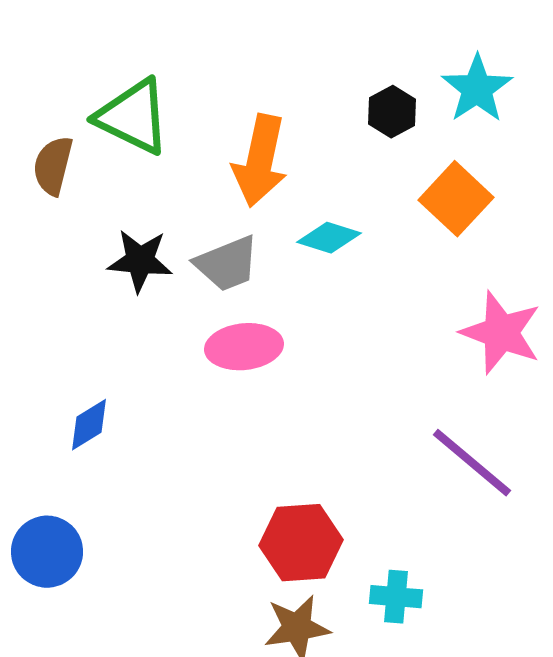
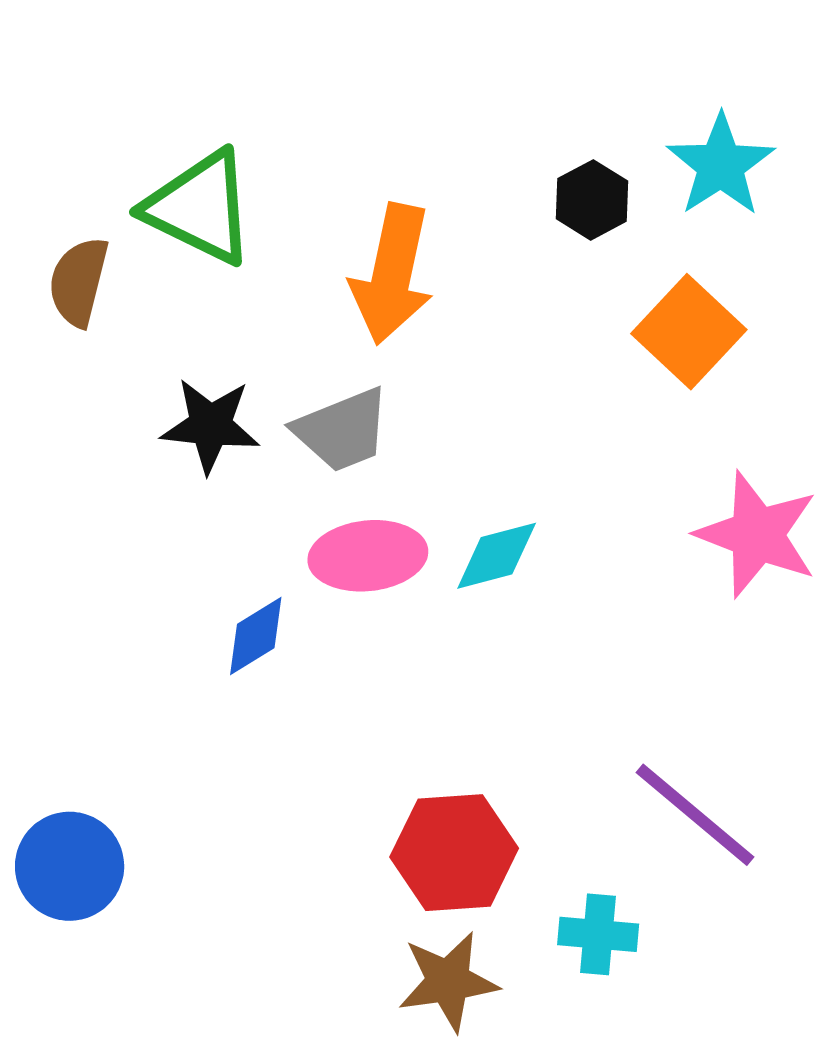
cyan diamond: (329, 238) -> (497, 556), moved, turned -32
blue diamond: (89, 425) -> (256, 636), moved
purple line: (472, 463) -> (695, 815), moved

